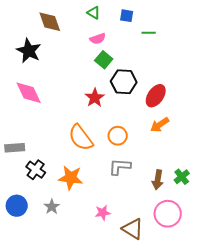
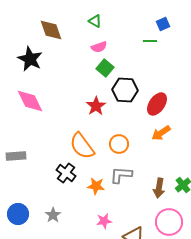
blue square: (127, 16) -> (163, 24), moved, turned -32
black cross: (36, 170) -> (66, 173), moved
orange star: (71, 178) -> (96, 186), moved, size x0.7

